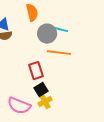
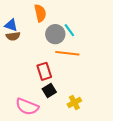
cyan line: (61, 30) -> (69, 30), turned 40
yellow cross: (45, 102) -> (74, 103), moved

